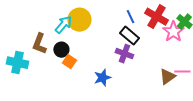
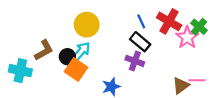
cyan arrow: (63, 25) -> (81, 51), moved
brown L-shape: (39, 44) -> (44, 50), turned -140
orange square: (69, 62) -> (76, 70), size x1.5

